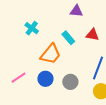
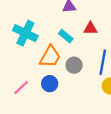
cyan cross: (32, 28) -> (25, 33), size x1.6
gray circle: (70, 82) -> (74, 65), moved

